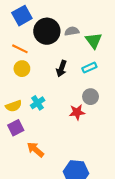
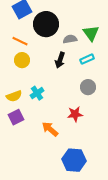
gray semicircle: (72, 31) -> (70, 39), moved
red star: (77, 112) -> (75, 114), moved
orange arrow: (35, 150) -> (50, 129), moved

